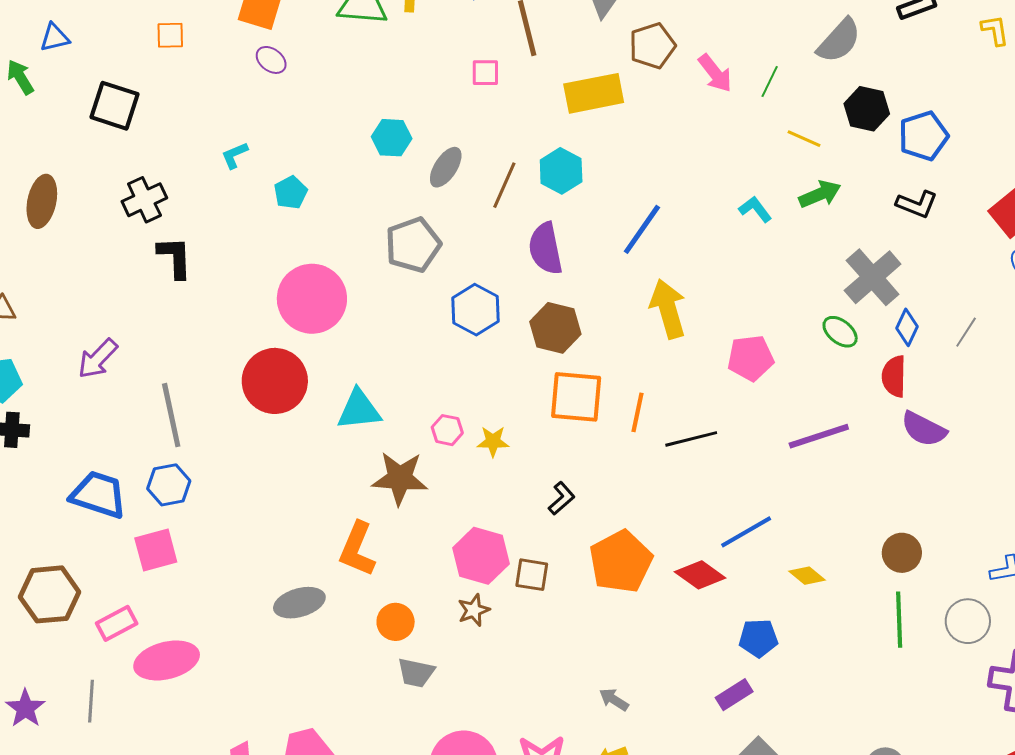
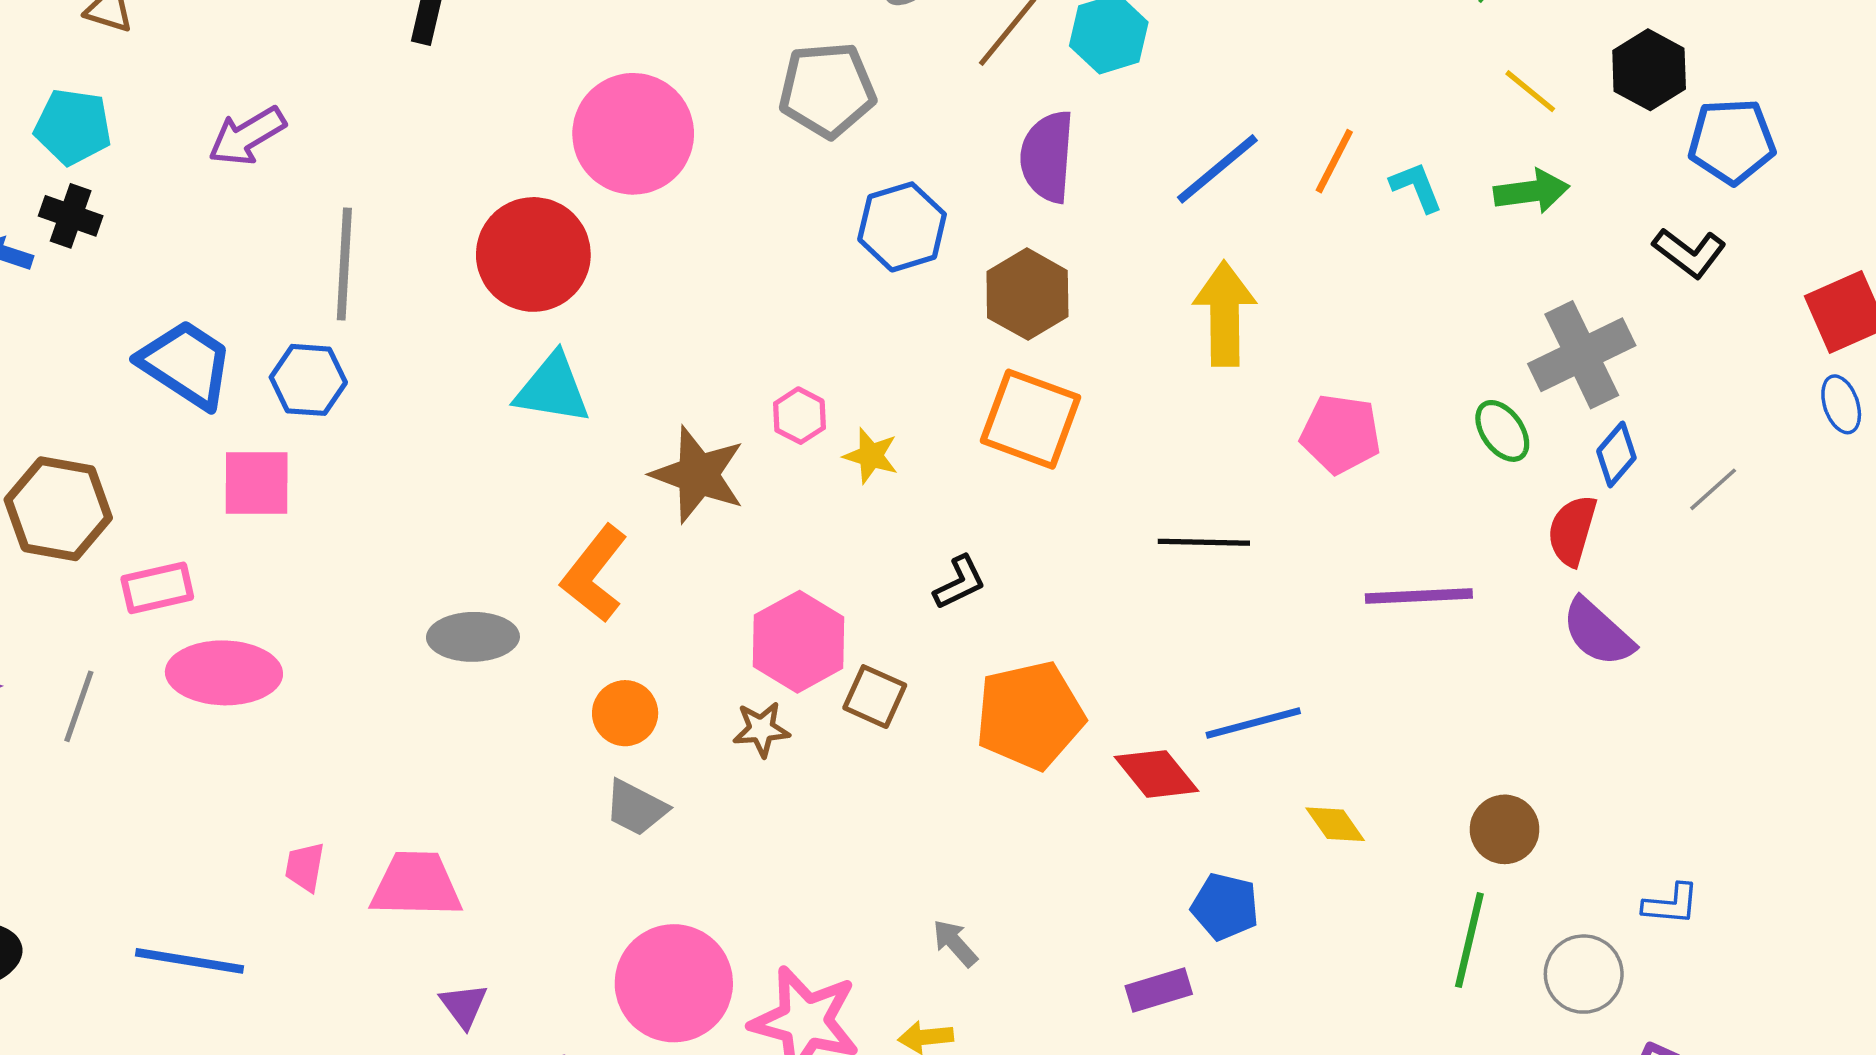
cyan triangle: (359, 410) -> (553, 389), moved
orange line: (637, 412) -> (1334, 161), moved

